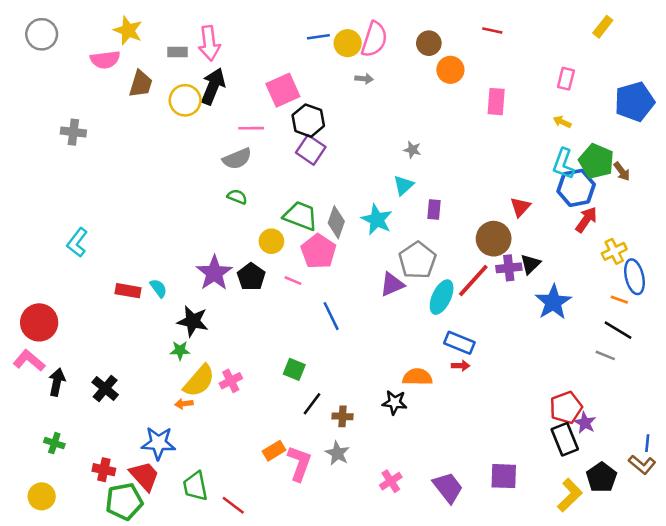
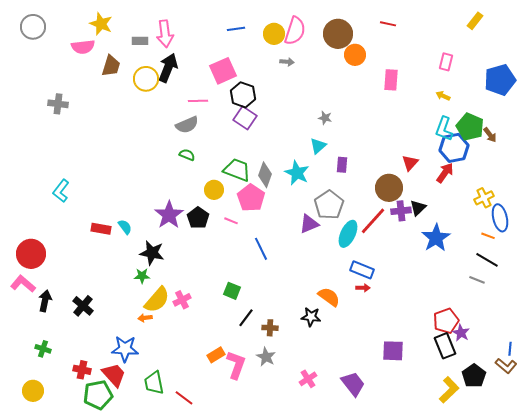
blue line: (318, 37) -> (236, 29), moved
brown circle: (429, 43) -> (338, 34), size x1.5
red arrow: (586, 220) -> (445, 173), moved
orange semicircle: (417, 377) -> (329, 297), turned 35
purple square: (504, 476) -> (393, 351), moved

